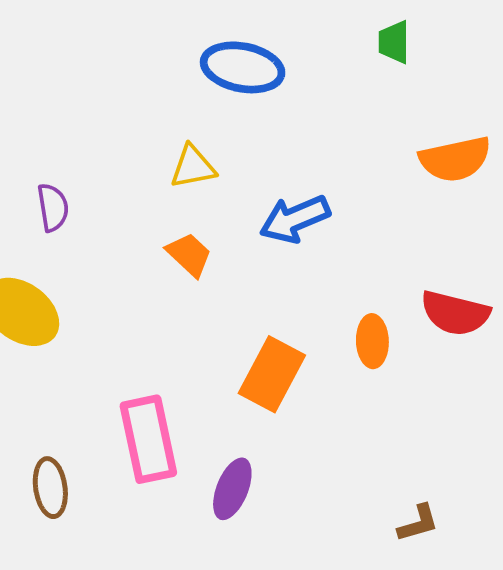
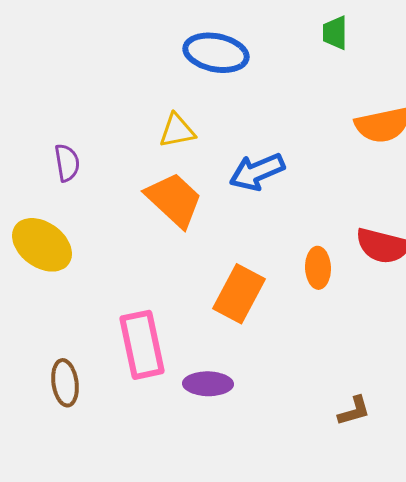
orange trapezoid: (189, 255) -> (174, 200), size x1.6
purple ellipse: (232, 489) -> (208, 384), turned 69

